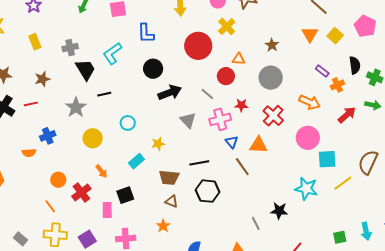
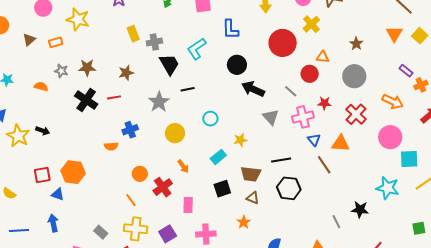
yellow rectangle: (35, 42) -> (133, 34), moved
black arrow: (170, 92) -> (253, 89), turned -135
black square: (125, 195) -> (222, 189), moved
green square: (340, 237) -> (419, 228), moved

